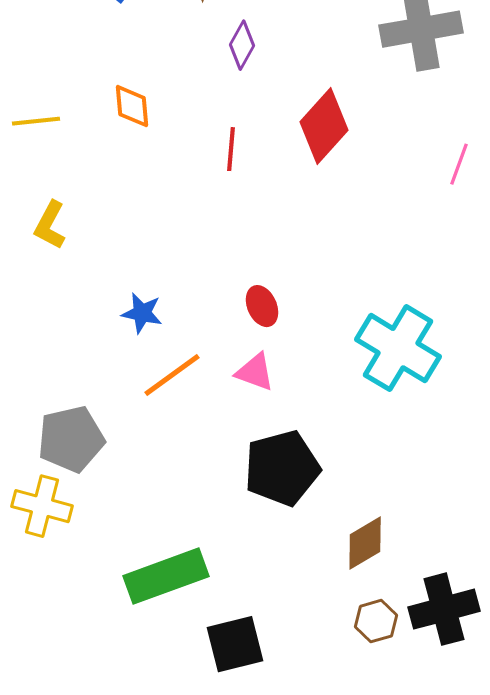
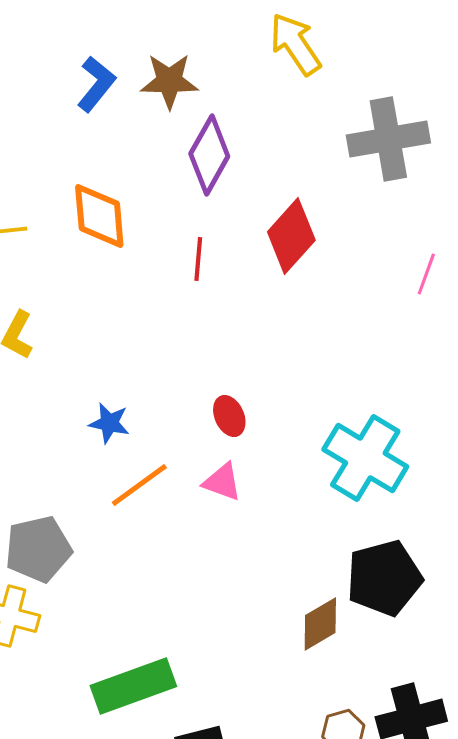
purple diamond: (242, 45) -> (209, 155), size x1.6
orange diamond: (132, 106) -> (99, 216), size x1.5
black pentagon: (282, 468) -> (384, 578), moved
brown diamond: (365, 543) -> (320, 624), moved

